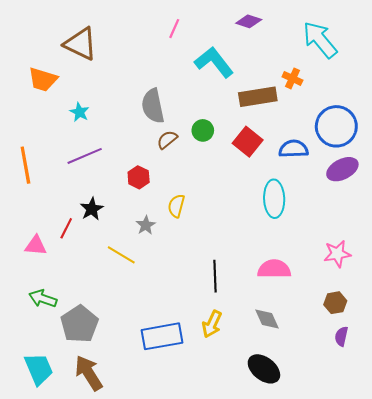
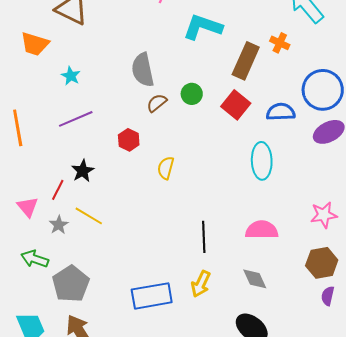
cyan L-shape: (214, 62) -> (203, 27), turned -33
brown rectangle: (258, 97) -> (246, 61), turned -57
gray star: (146, 225) -> (59, 225), moved
pink triangle: (36, 246) -> (28, 207), turned 45
yellow line: (121, 255) -> (89, 216), moved
brown hexagon: (335, 303) -> (322, 263), size x1.4

